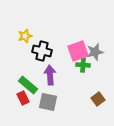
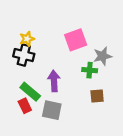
black cross: (42, 51) -> (24, 55), moved
pink square: (78, 51) -> (76, 40), moved
brown square: (98, 99) -> (97, 96), moved, turned 32

